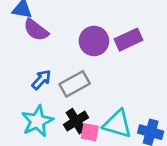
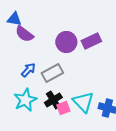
cyan triangle: (117, 124) -> (83, 102), turned 30
pink square: (90, 132) -> (63, 108), turned -32

